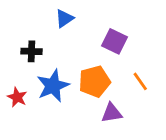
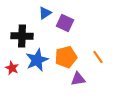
purple square: (114, 41) -> (65, 23), moved
black cross: (31, 51) -> (22, 36), size x1.5

